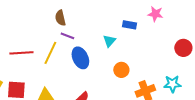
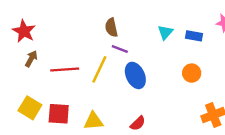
cyan triangle: (109, 41) -> (165, 32), moved
orange circle: (121, 70) -> (192, 73), moved

